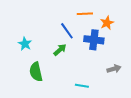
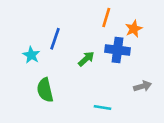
orange line: (85, 14) -> (106, 17), turned -70
blue line: (67, 31) -> (55, 39), moved, turned 54
green arrow: (60, 50) -> (86, 59), moved

